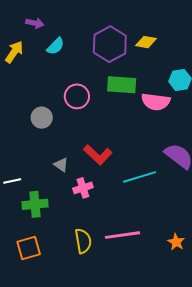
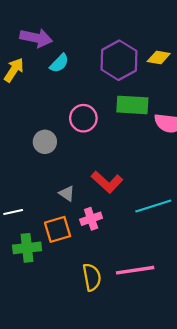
purple arrow: (35, 23) -> (36, 38), size x1.6
green cross: (35, 204) -> (27, 248), moved
orange square: (29, 248) -> (58, 229), moved

